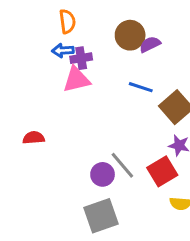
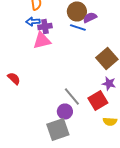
blue line: (141, 87) -> (78, 28), moved
red semicircle: (34, 138) -> (14, 78), turned 48
purple circle: (103, 174) -> (65, 112), moved

